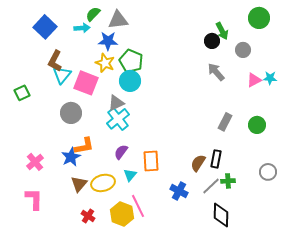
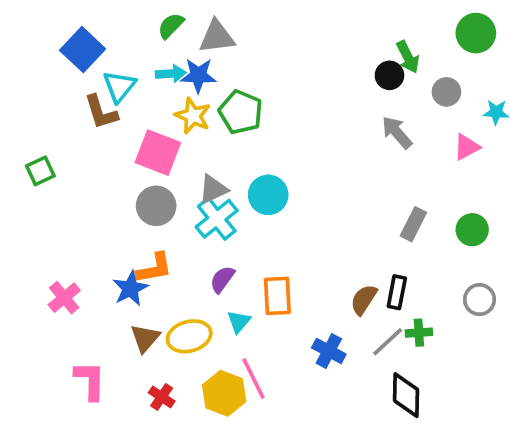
cyan arrow: (82, 28) -> (171, 74), moved
brown L-shape: (55, 61) -> (101, 112), turned -45
cyan triangle: (62, 75) -> (119, 86), moved
cyan star: (270, 78) -> (496, 112), moved
cyan circle: (130, 81) -> (268, 195), moved
gray circle: (71, 113) -> (156, 206), moved
gray circle: (268, 172) -> (480, 300), moved
pink L-shape: (34, 199) -> (90, 380), moved

